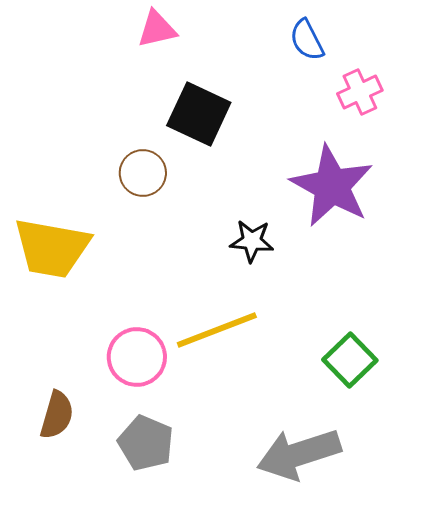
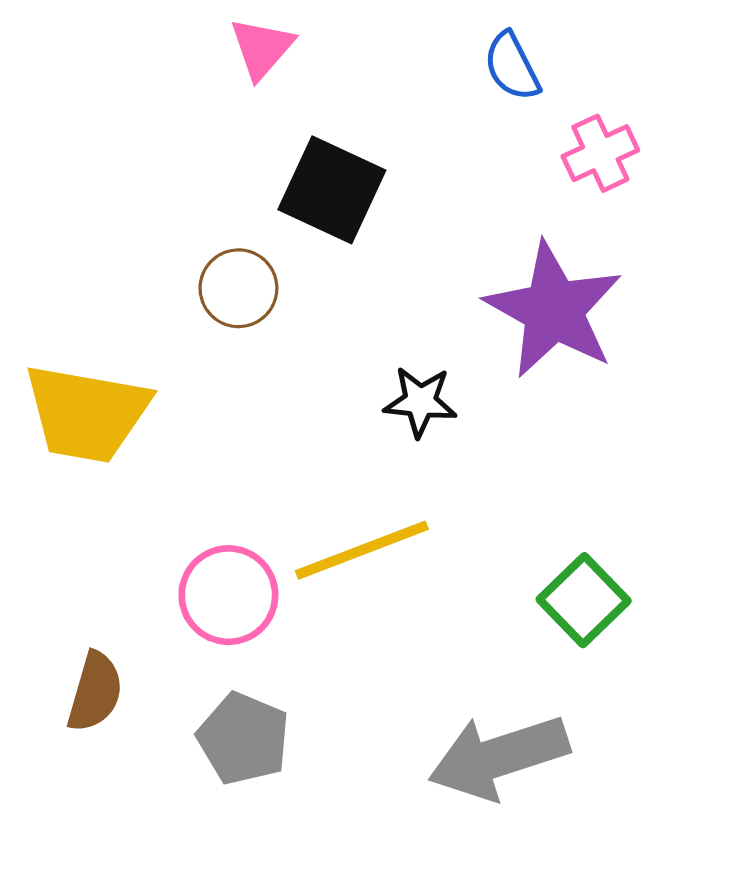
pink triangle: (157, 29) -> (262, 48), turned -36

